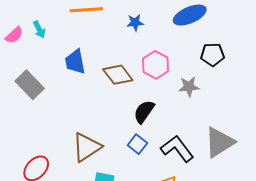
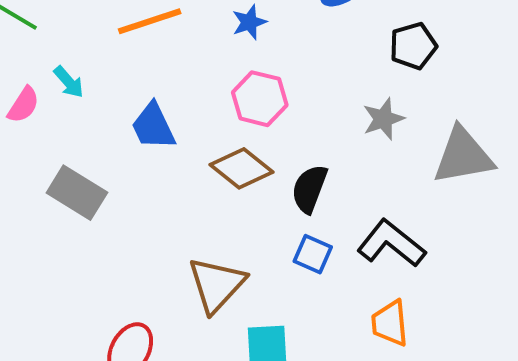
pink hexagon: (156, 65) -> (260, 99), moved
brown diamond: (118, 75) -> (242, 168), moved
gray triangle: (219, 142) -> (463, 156), moved, turned 36

